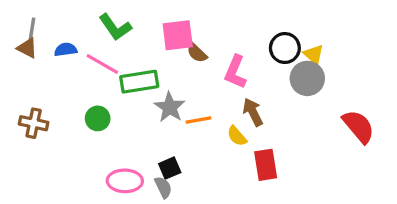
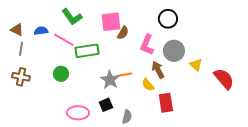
gray line: (32, 29) -> (21, 49), moved
black circle: (285, 48) -> (168, 19), moved
brown semicircle: (197, 53) -> (123, 33), turned -104
yellow triangle: (314, 54) -> (196, 65), moved
gray circle: (307, 78) -> (174, 51), moved
gray star: (170, 107) -> (110, 80), moved
gray semicircle: (163, 187) -> (127, 117), moved, turned 40

